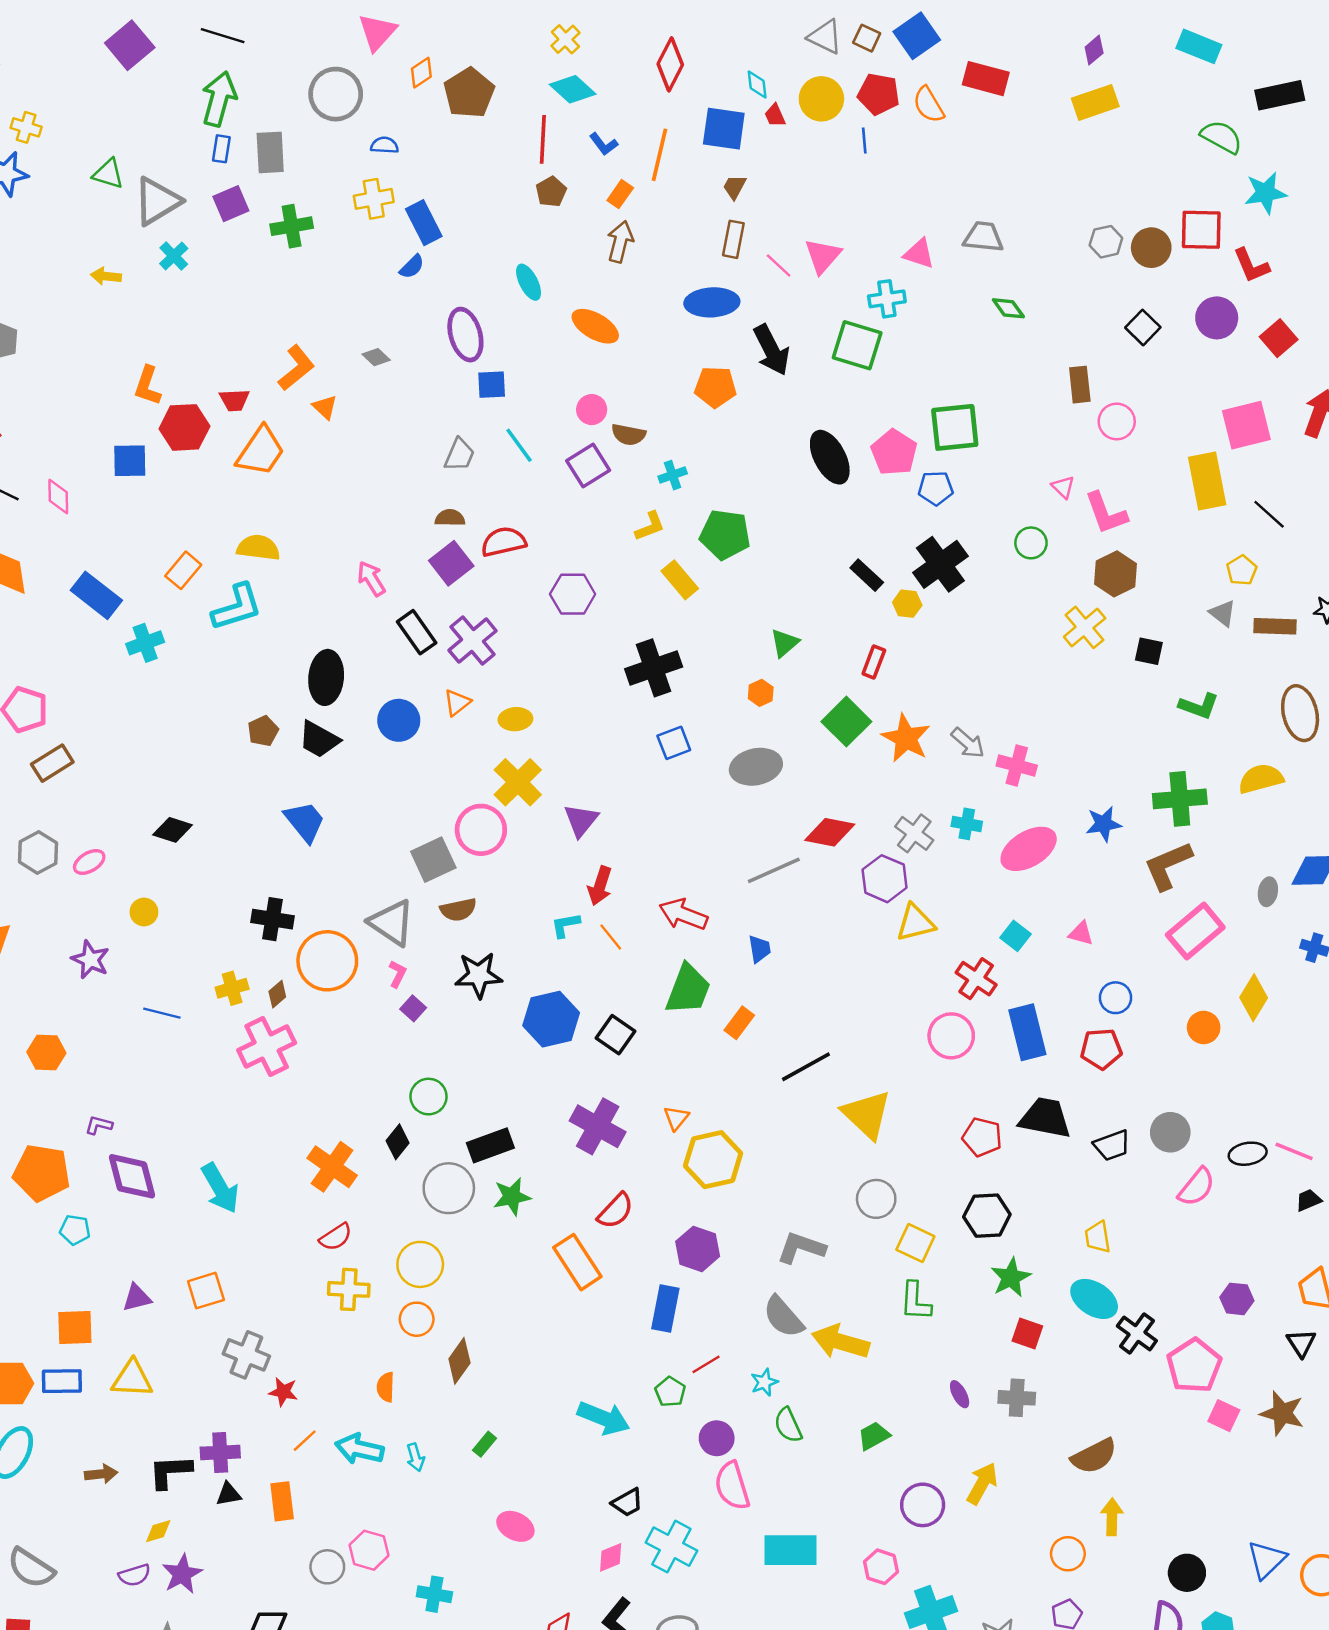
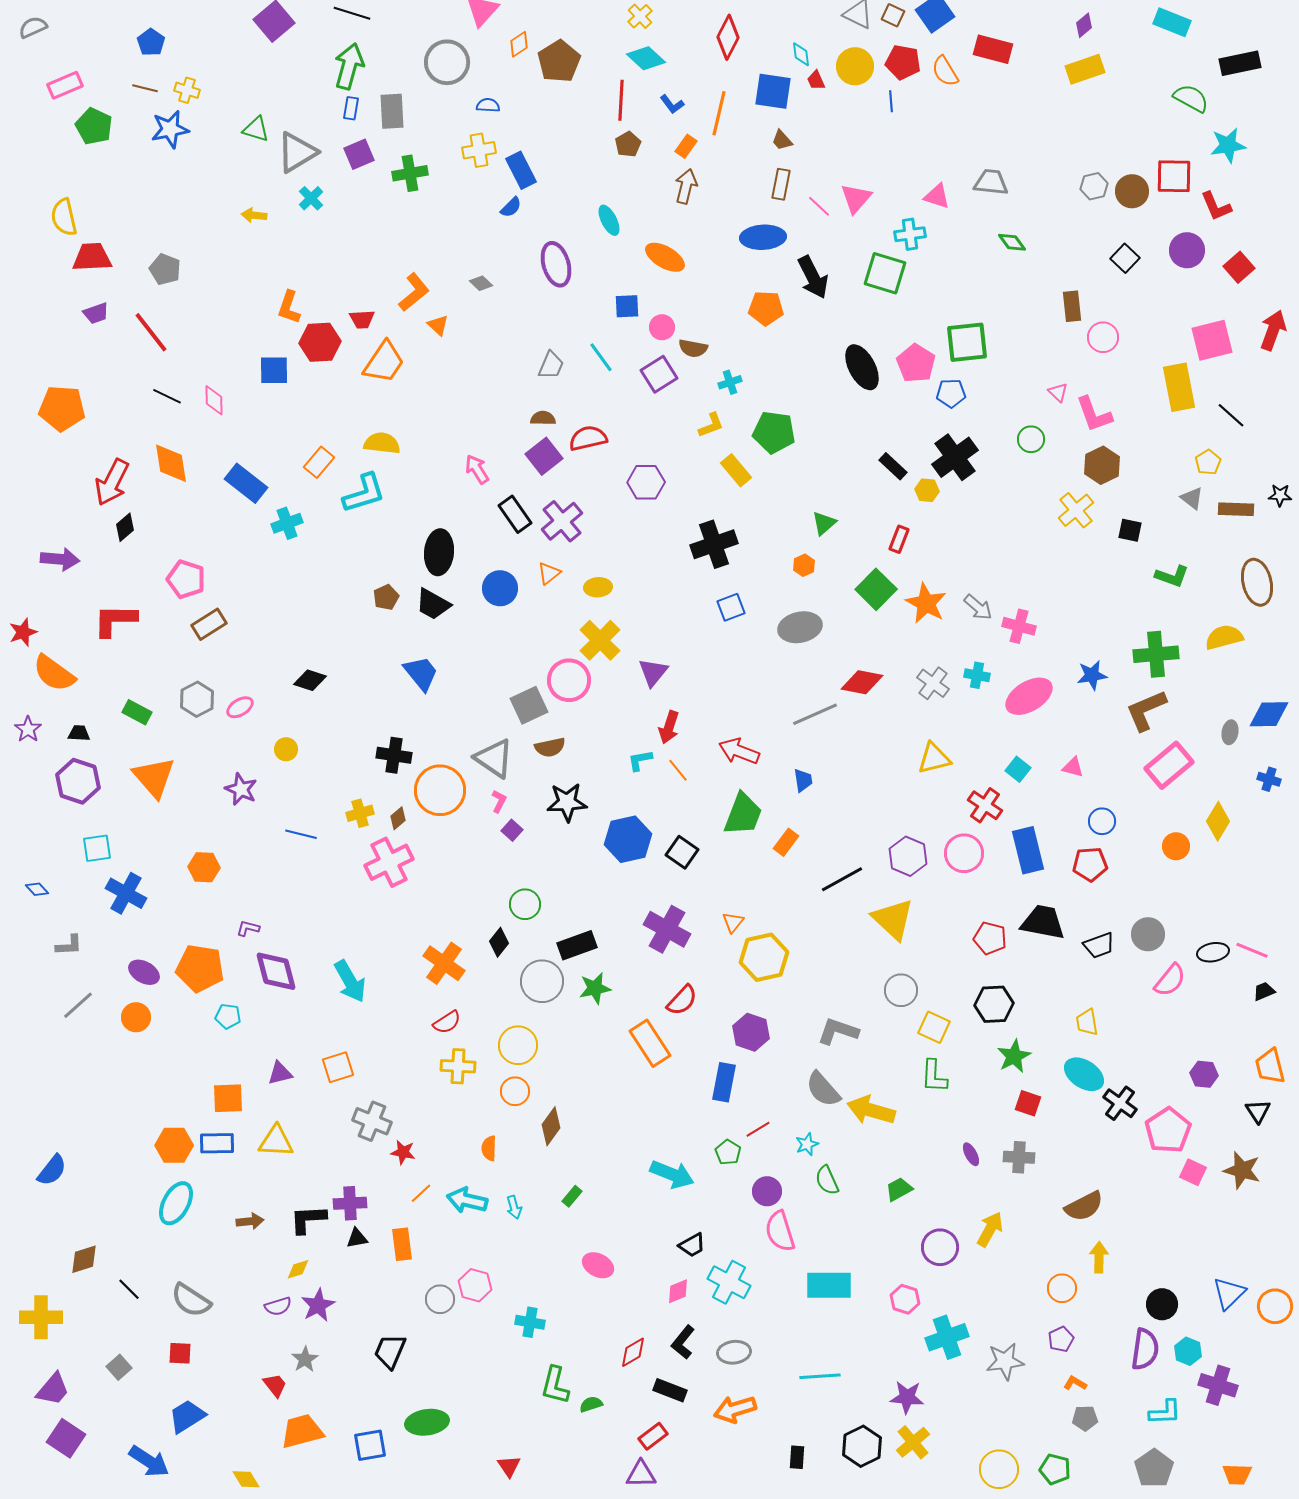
brown trapezoid: (735, 187) -> (782, 140), turned -70
blue square: (492, 385) -> (627, 306), moved
purple hexagon: (885, 879) -> (908, 856), moved

